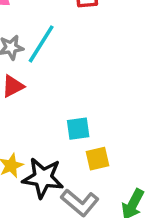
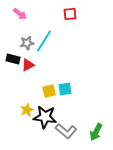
yellow square: (97, 159) -> (49, 91), moved

